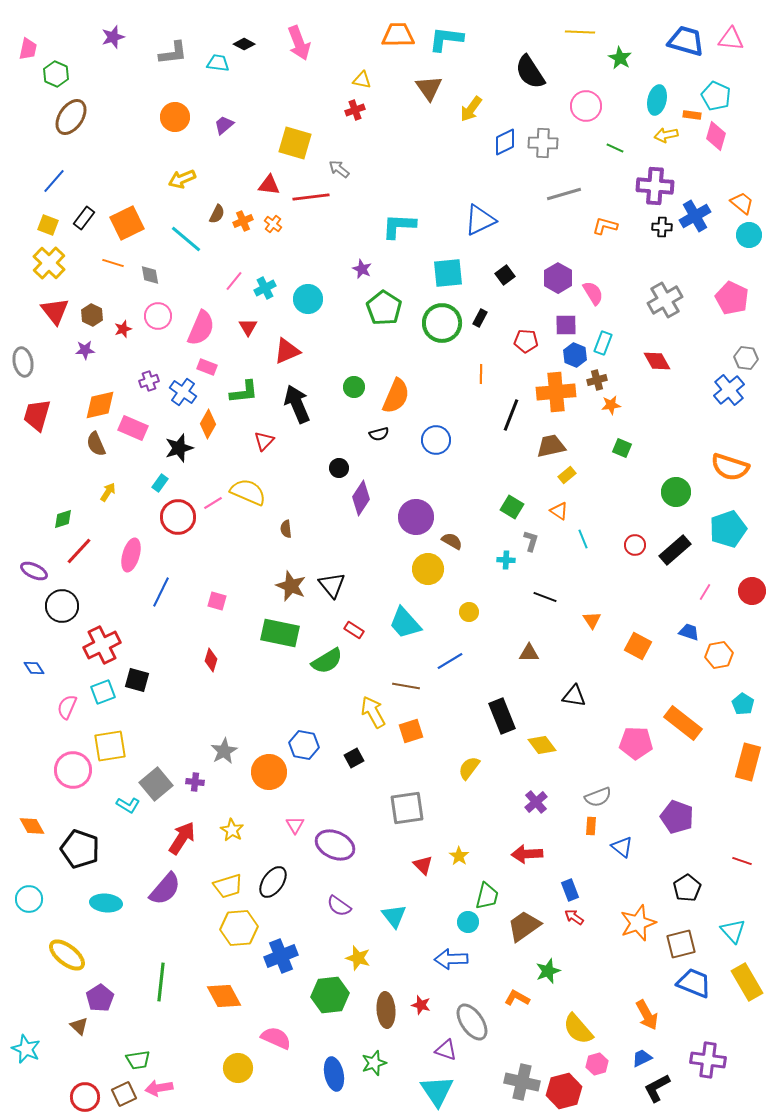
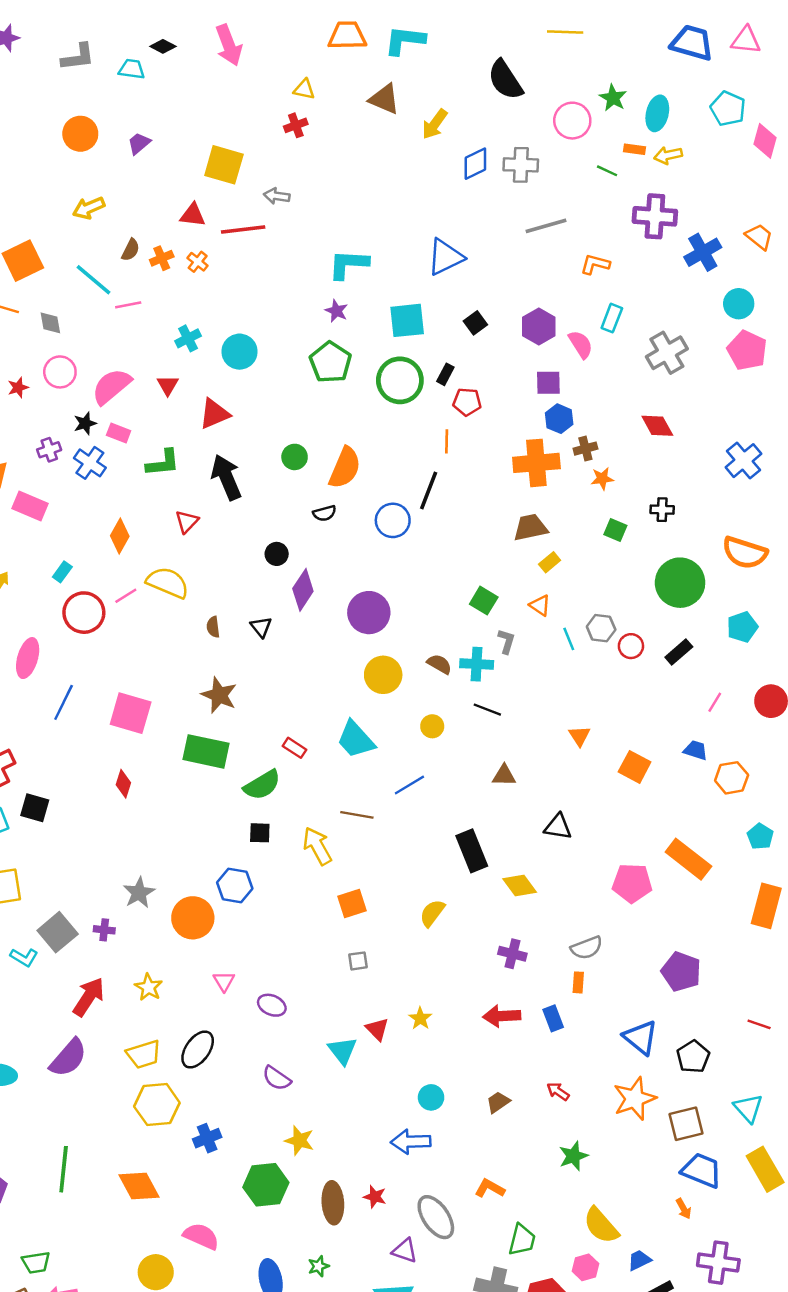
green star: (620, 58) -> (613, 98), moved
brown triangle: (429, 88) -> (384, 99), turned -32
orange rectangle: (692, 115) -> (635, 149), moved
pink diamond: (716, 136) -> (765, 141), moved
gray arrow: (339, 169) -> (277, 196), turned -30
black cross: (662, 227) -> (662, 510), moved
cyan circle: (749, 235) -> (739, 304), moved
purple star: (362, 269) -> (336, 311), moved
pink line: (234, 281) -> (128, 305), moved, turned 40
pink semicircle: (201, 328) -> (111, 386), turned -153
red pentagon: (526, 341) -> (467, 402), moved
cyan rectangle: (603, 343) -> (612, 318), moved
gray hexagon: (746, 358) -> (601, 628), moved
black line: (511, 415) -> (429, 490), moved
orange diamond: (208, 424) -> (120, 536), moved
black star: (179, 448) -> (85, 423), moved, size x0.7
green circle: (676, 492) -> (680, 583), size x1.4
cyan pentagon: (728, 529) -> (742, 627), size x0.7
brown semicircle: (452, 541) -> (439, 664), moved
black rectangle: (675, 550) -> (679, 652), size x0.7
cyan cross: (506, 560) -> (477, 664), size x1.5
black triangle: (332, 585) -> (261, 627), moved, size x0.7
black line: (545, 597) -> (487, 710), moved
pink square: (217, 601) -> (131, 713), size x1.8
orange square: (411, 731) -> (352, 903), moved
black square: (354, 758) -> (260, 833), moved, turned 30
purple cross: (536, 802) -> (512, 954), turned -35
gray square: (407, 808) -> (358, 961), size x0.5
purple ellipse: (335, 845) -> (272, 1005), size x0.6
blue triangle: (622, 847) -> (641, 1038), moved, size x1.4
blue rectangle: (570, 890) -> (553, 1018), moved
green trapezoid: (487, 896) -> (522, 1240), moved
cyan triangle: (394, 916) -> (342, 1051), moved
brown trapezoid: (524, 926) -> (498, 1102), size x0.6
blue cross: (281, 956) -> (207, 1138), size x0.7
green star: (548, 971) -> (573, 1156), moved
orange arrow: (647, 1015) -> (684, 1209), moved, size x0.6
yellow semicircle: (578, 1029) -> (601, 1225), moved
green star: (374, 1063) -> (319, 1266), size x0.7

